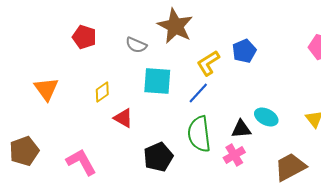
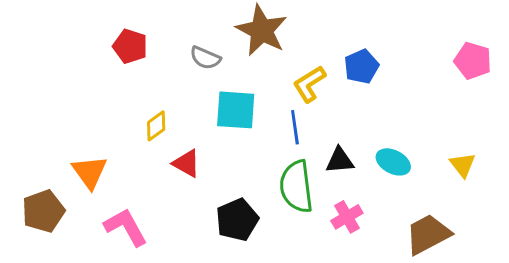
orange triangle: (46, 89) -> (90, 172), moved
blue line: (198, 93) -> (295, 127), turned -50
black triangle: (241, 129) -> (340, 161), moved

